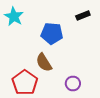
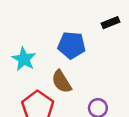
cyan star: (14, 16) -> (24, 59), moved

